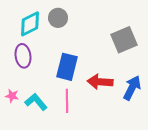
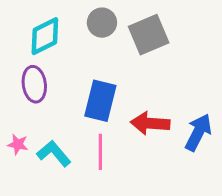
gray circle: (58, 18) -> (102, 23), moved
gray square: (124, 40) -> (149, 35), moved

